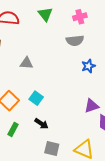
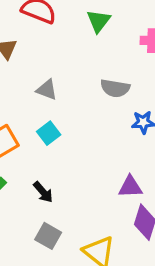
gray semicircle: (75, 41) -> (115, 88), moved
cyan square: (36, 98) -> (49, 133), moved

